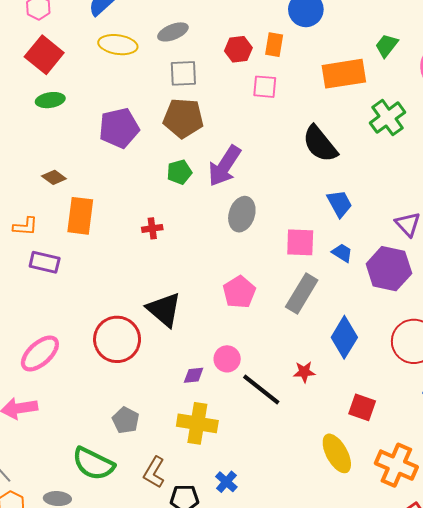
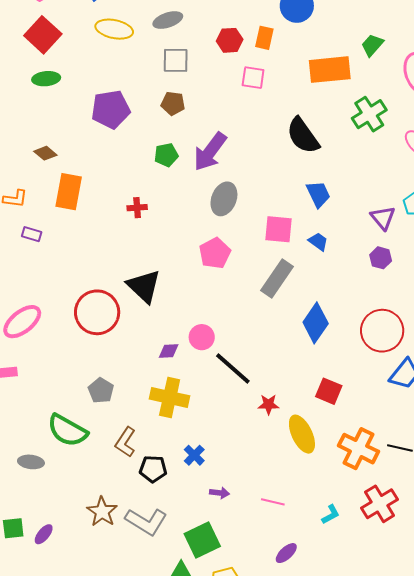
brown pentagon: (183, 118) -> (173, 103), size x0.6
purple rectangle: (45, 262) -> (32, 234), size x0.7
purple hexagon: (389, 269) -> (381, 258), moved, size x0.5
pink pentagon: (239, 292) -> (215, 253), moved
red star: (304, 372) -> (269, 404), moved

